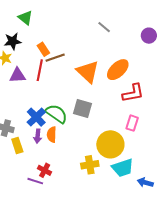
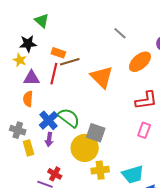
orange rectangle: (43, 49) -> (58, 53), turned -40
orange ellipse: (118, 70) -> (140, 62), moved
gray square: (83, 109) -> (96, 133), moved
orange semicircle: (52, 135) -> (28, 99), moved
yellow circle: (110, 144) -> (85, 148), moved

